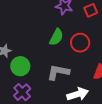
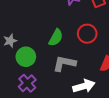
green semicircle: (56, 37) -> (56, 38), moved

